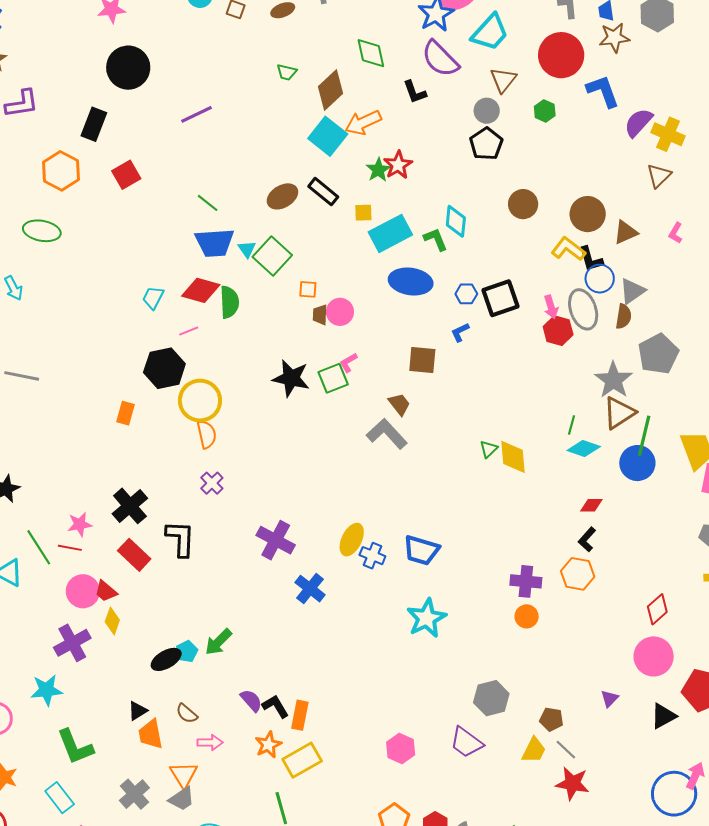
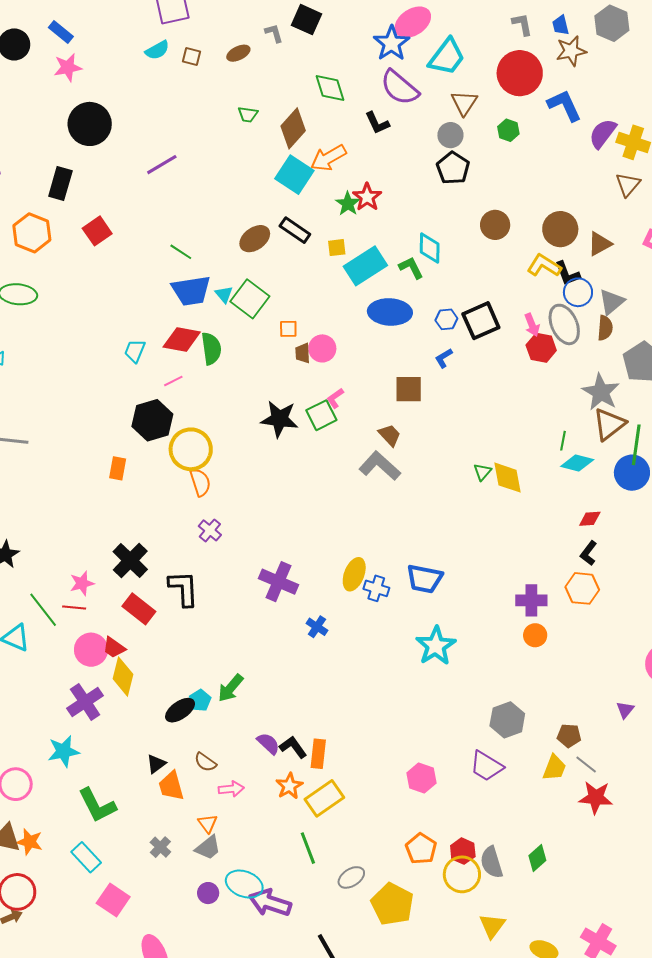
blue cross: (310, 589) -> (317, 627), size x0.7
yellow diamond: (112, 621) -> (123, 677), size x1.4
orange triangle: (184, 775) -> (208, 823), size x0.7
gray cross: (134, 794) -> (160, 847), size x0.7

